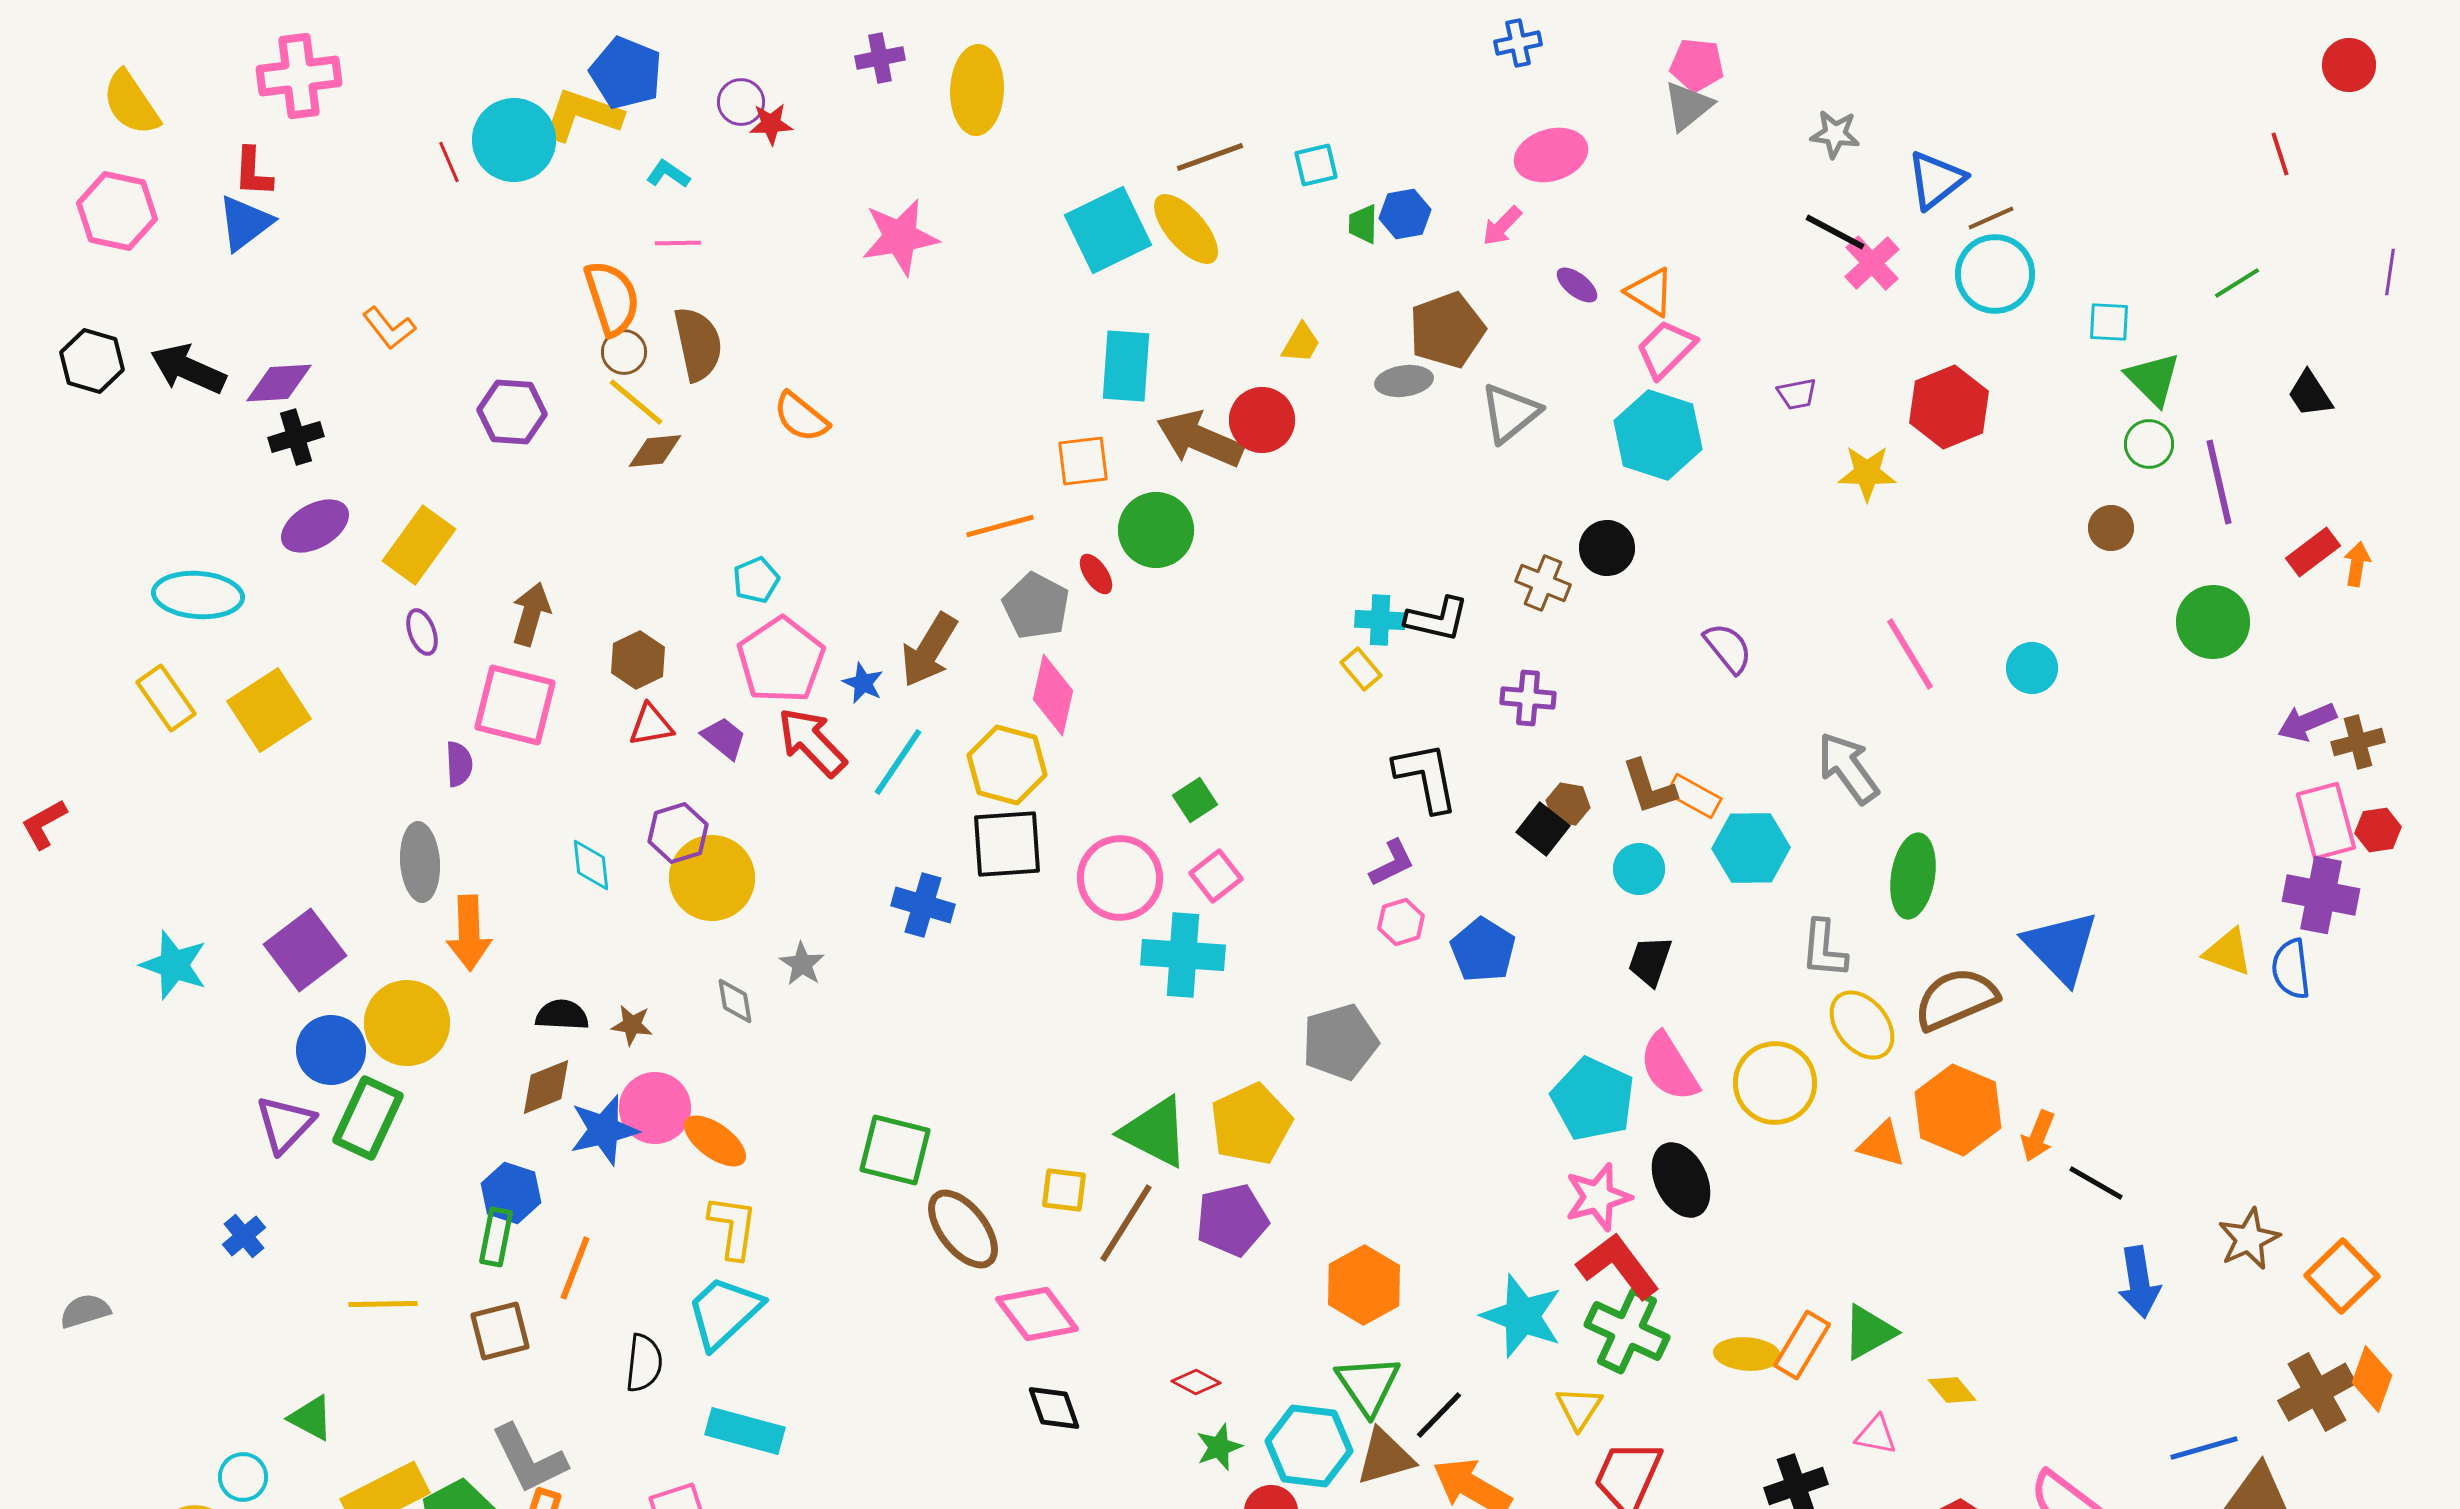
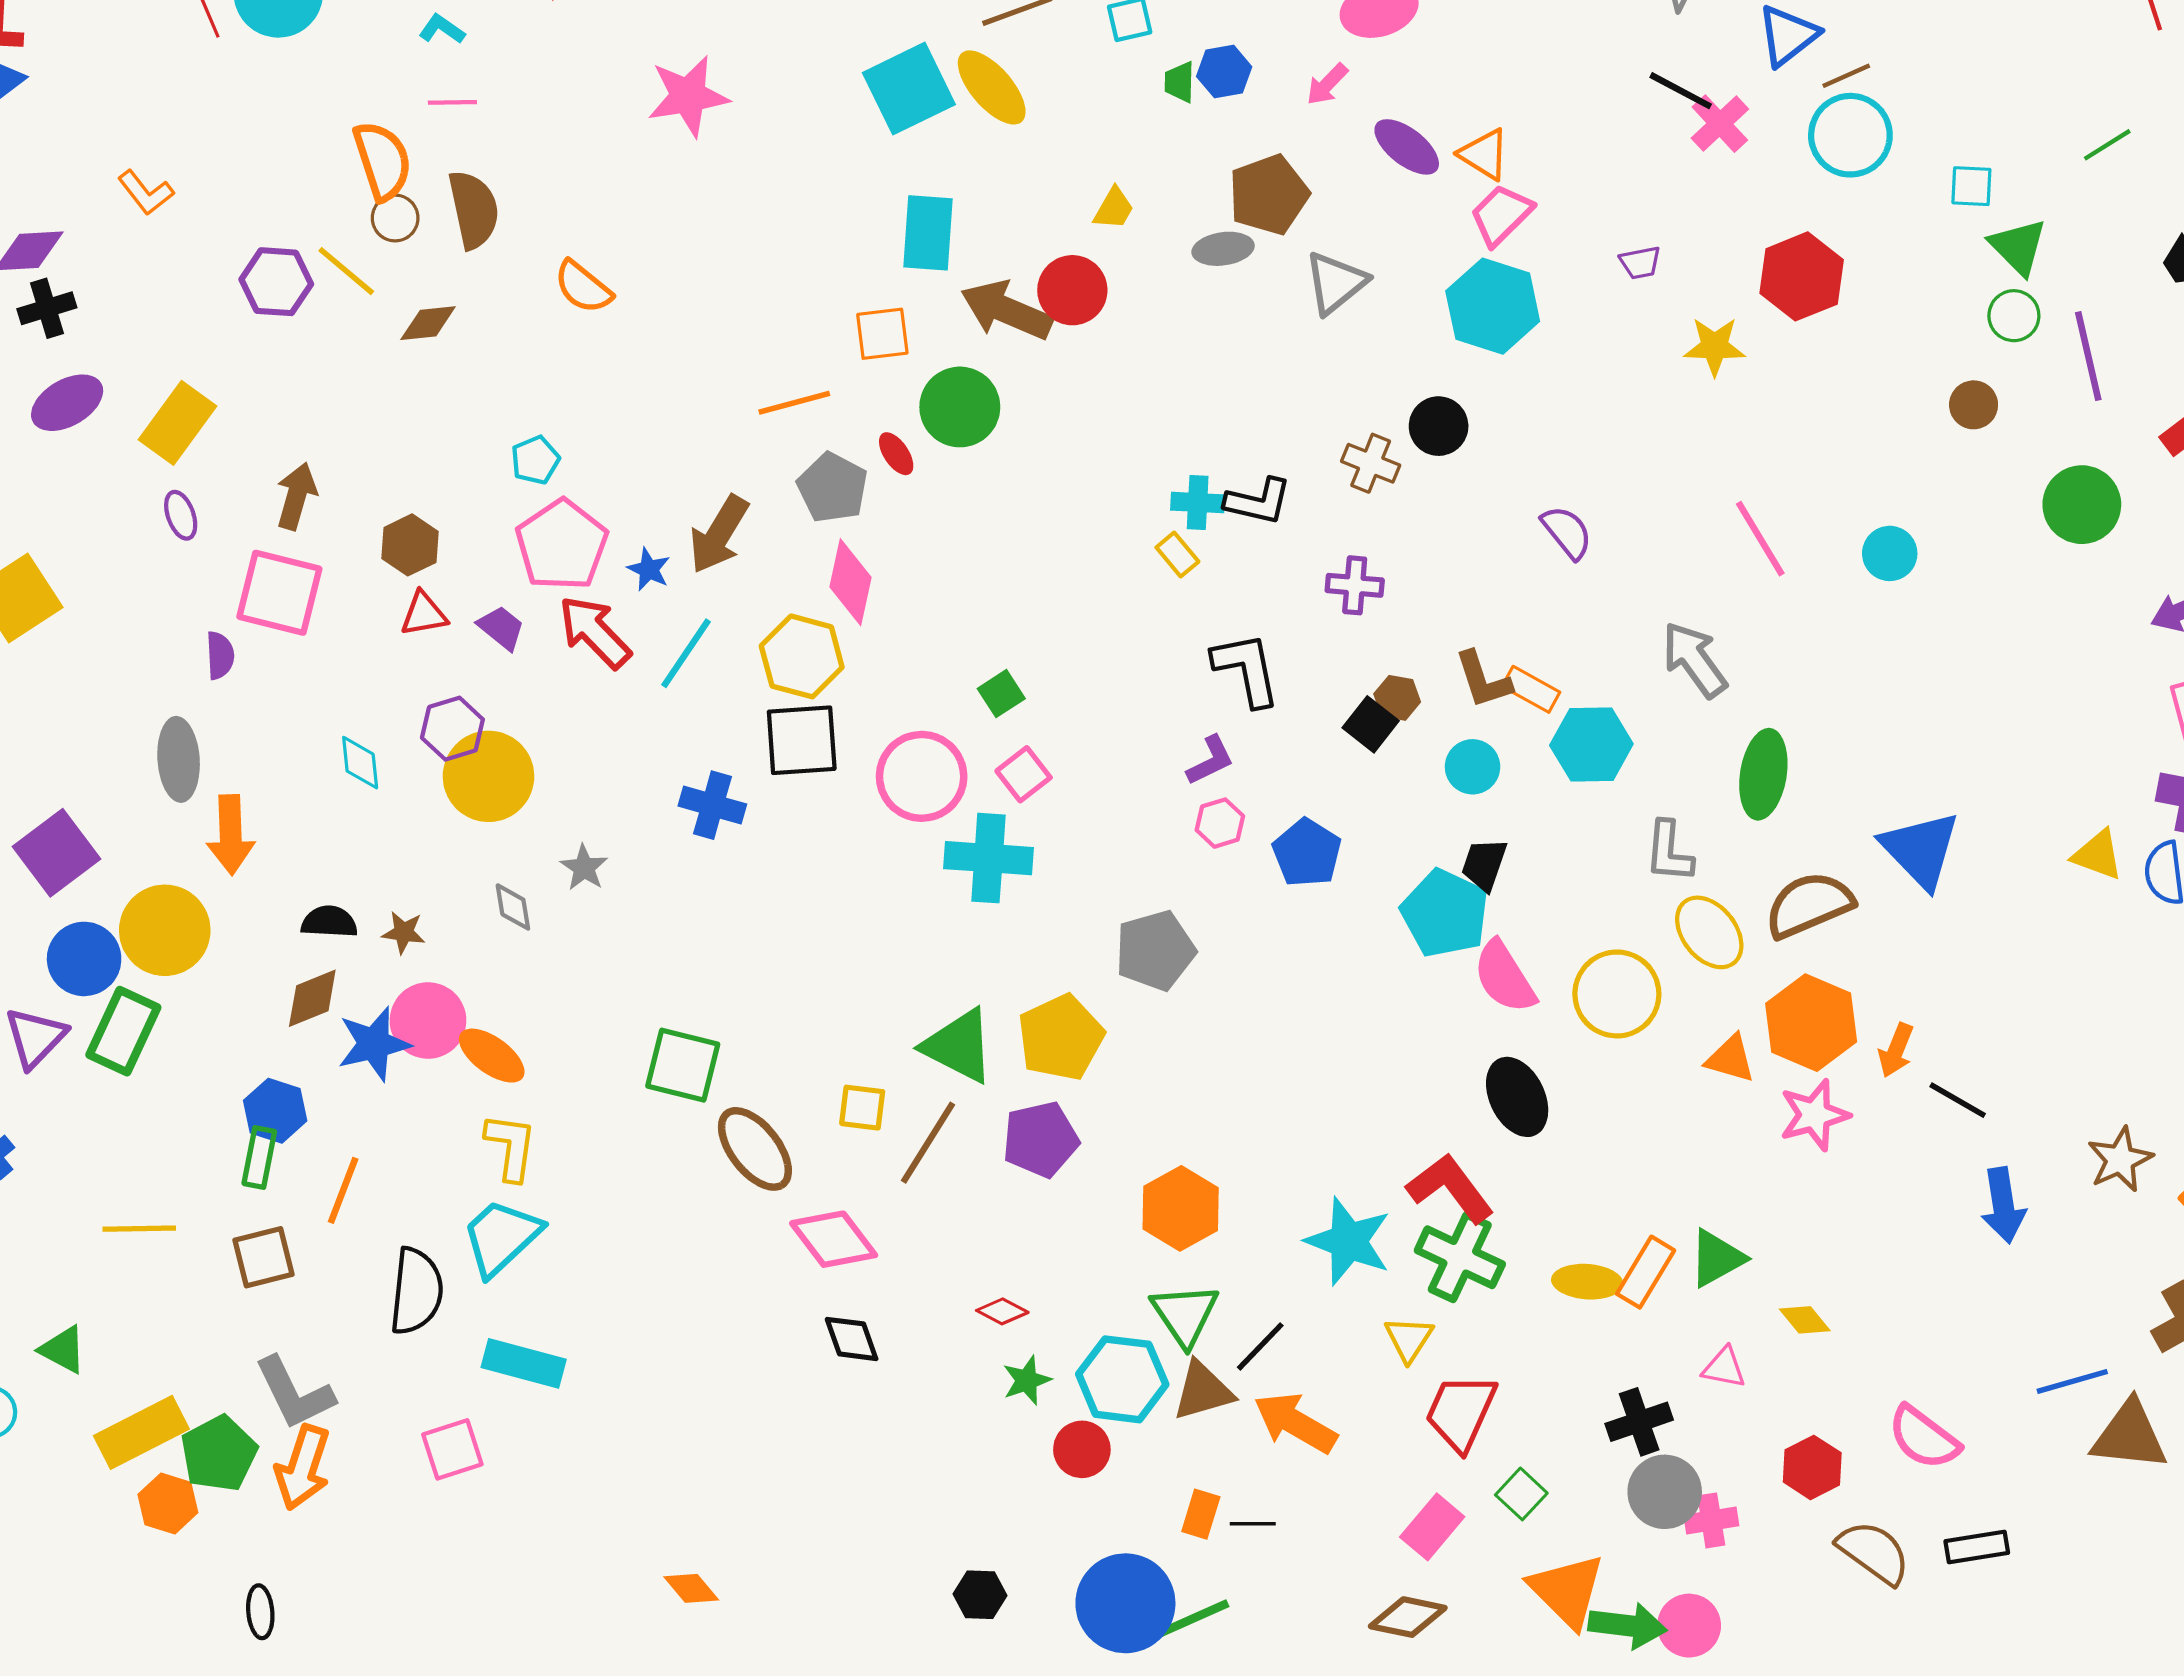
purple ellipse: (1577, 285) -> (1407, 147), size x1.5
yellow line: (636, 402) -> (346, 271), moved
cyan pentagon: (1593, 1099) -> (1445, 913), moved
pink star: (1598, 1197) -> (1814, 1115), moved
black semicircle: (644, 1363) -> (416, 1291), size x1.4

